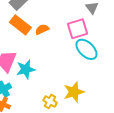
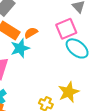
cyan star: (26, 69) -> (20, 48), moved

